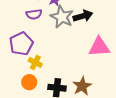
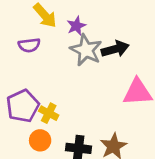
purple semicircle: (34, 14) -> (29, 45), moved
purple pentagon: (21, 44) -> (23, 106), moved

